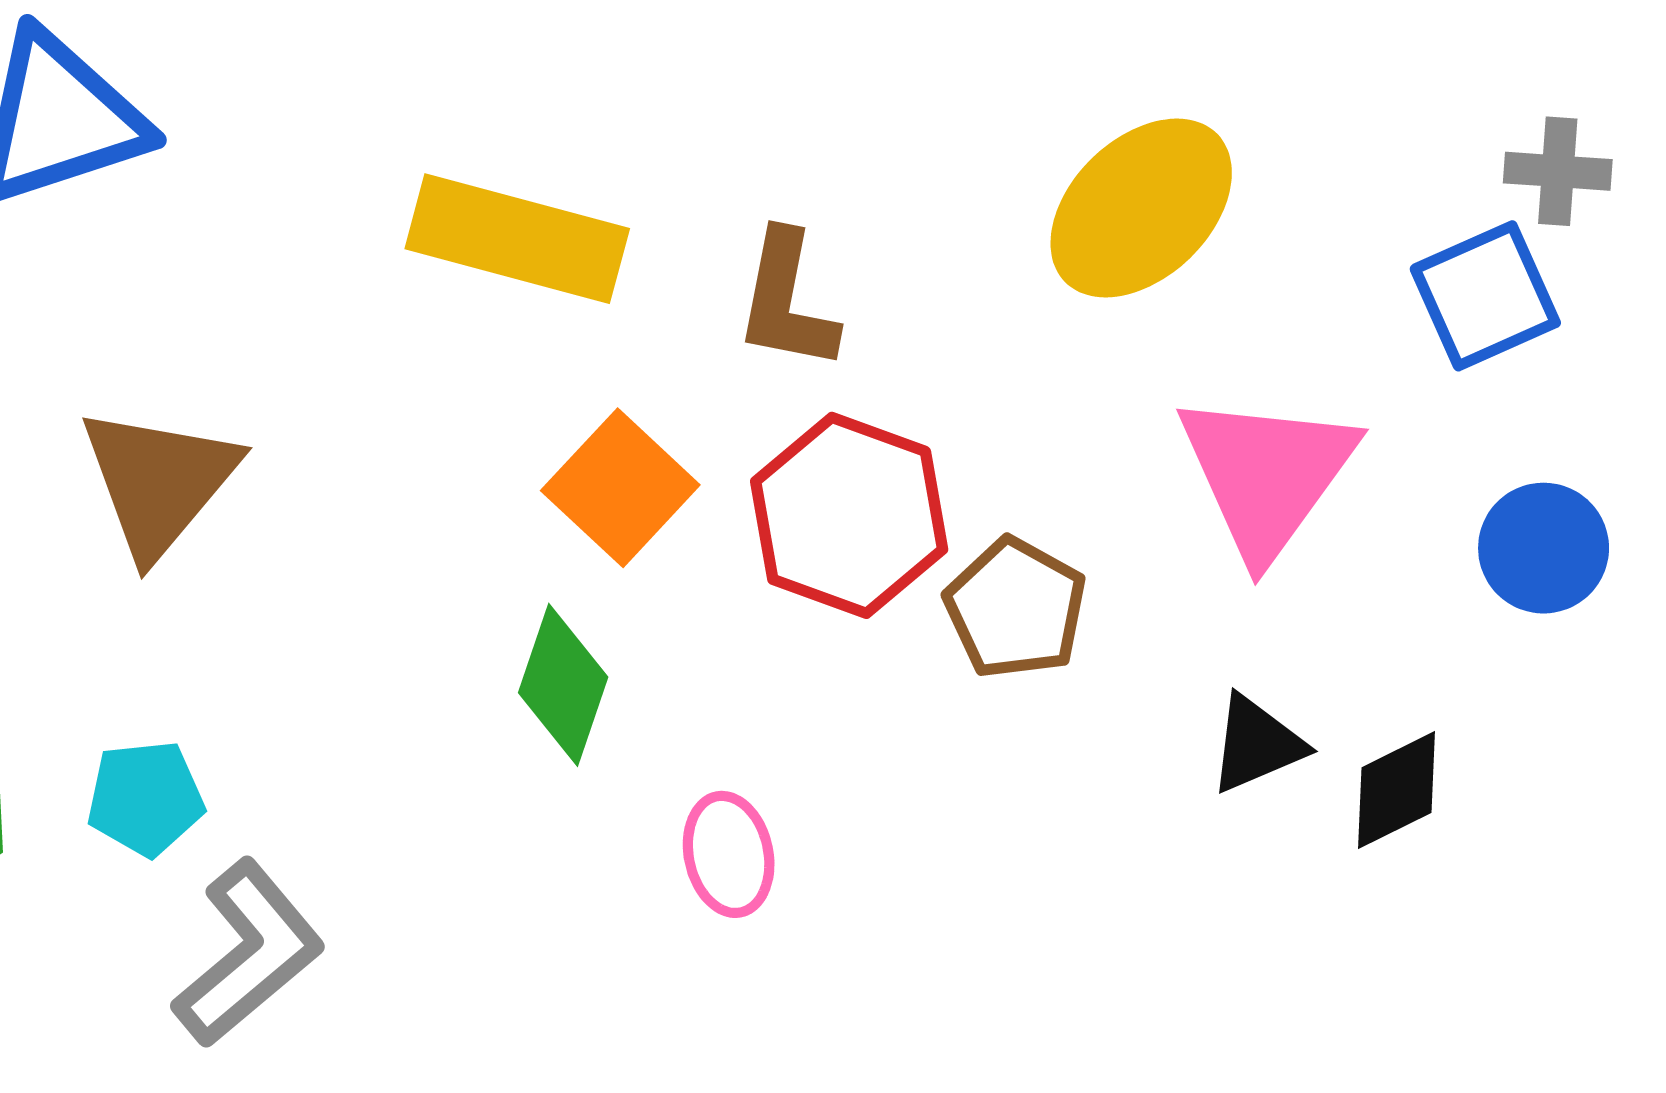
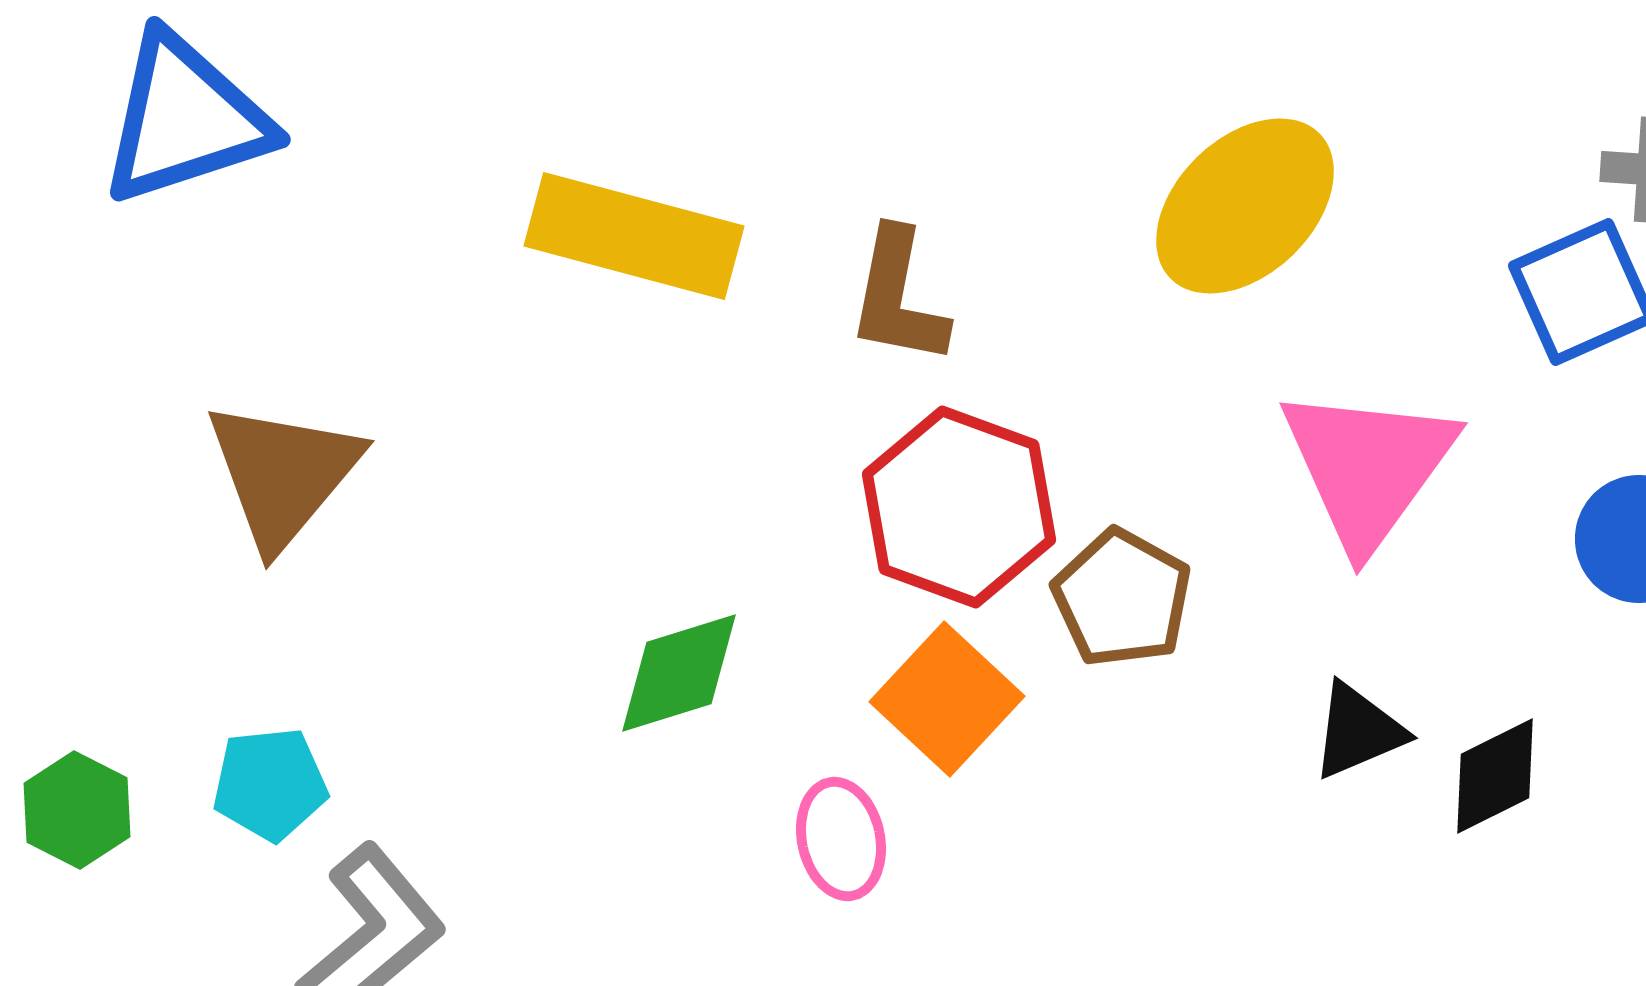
orange square: (620, 488) -> (947, 699), moved
green diamond: (563, 685) -> (679, 673), turned 54

